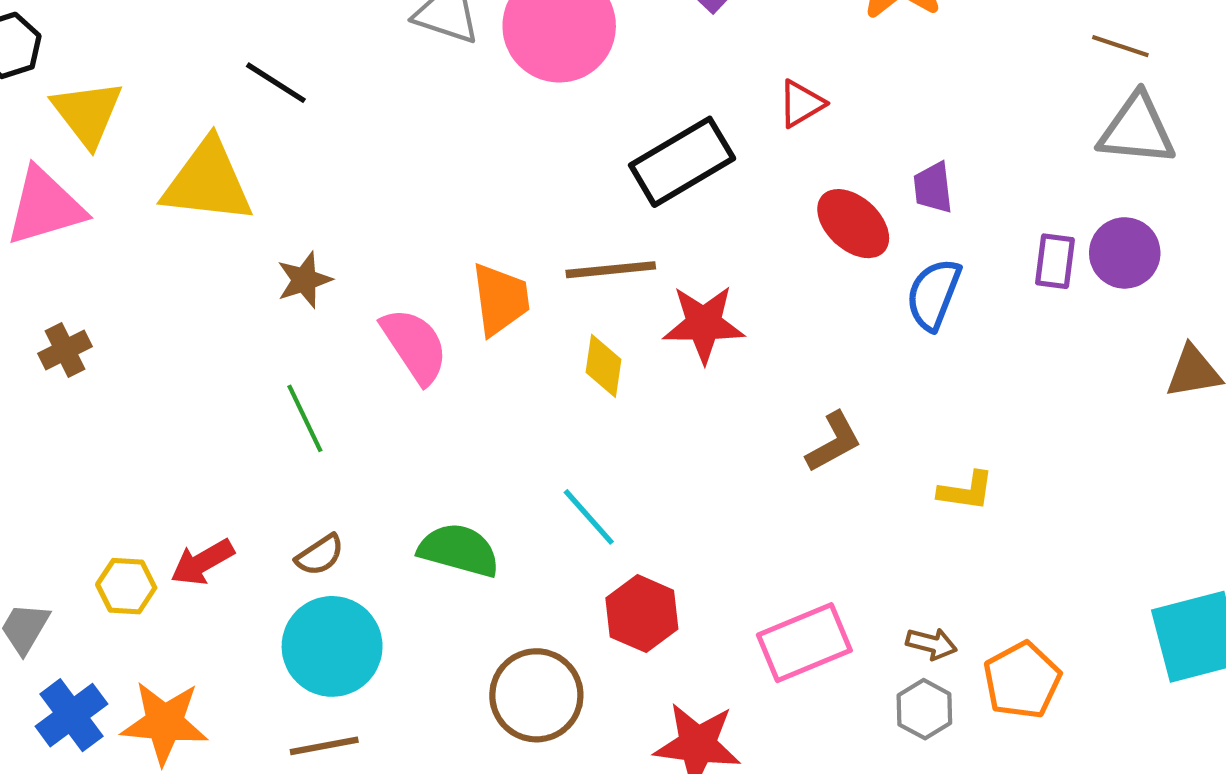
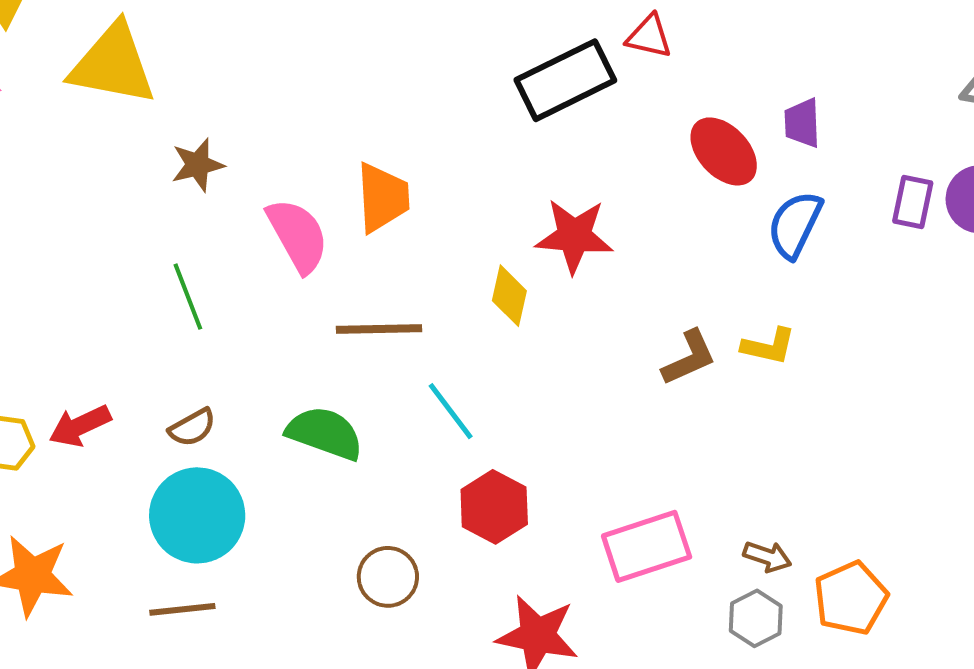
red triangle: (801, 104) -> (649, 36), moved, turned 39
brown line: (611, 270) -> (379, 329), moved
yellow diamond: (603, 366) -> (509, 296), moved
yellow L-shape: (966, 491) -> (769, 346), moved
brown circle: (536, 695) -> (388, 577), size x0.7

